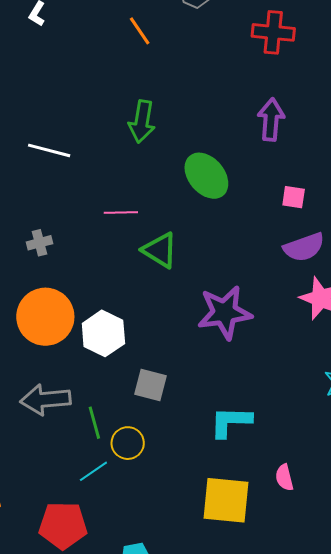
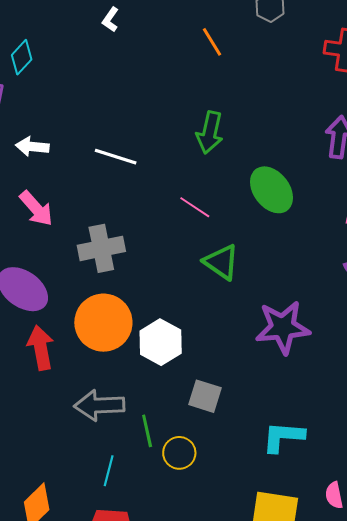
pink line: (121, 213) -> (195, 207), moved, turned 32
gray cross: (39, 243) -> (101, 248), size x1.8
cyan line: (93, 471) -> (109, 471), moved, turned -44

